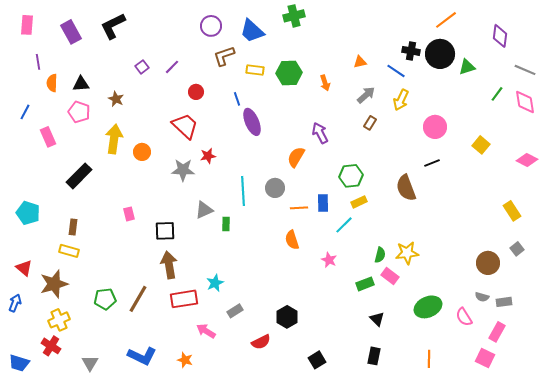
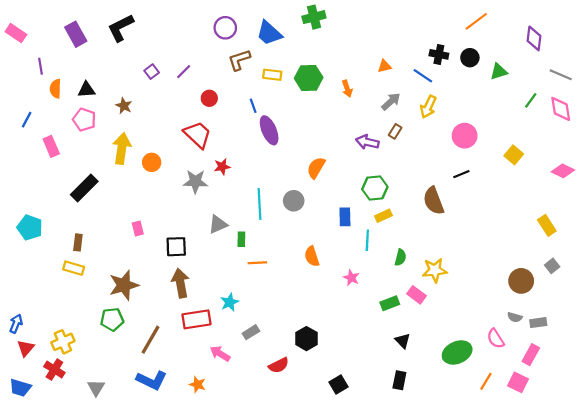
pink rectangle: (27, 25) -> (16, 33), moved, turned -60
black circle: (440, 54) -> (470, 58), size x0.6
purple arrow: (320, 133) -> (367, 142), moved, turned -50
orange line: (299, 208) -> (257, 263), moved
cyan line: (344, 225) -> (367, 240), turned -42
green semicircle: (380, 255) -> (400, 257), moved
red triangle: (24, 268) -> (26, 348), moved, turned 30
brown star: (54, 284) -> (124, 285), moved
brown line: (138, 299) -> (151, 340), moved
green ellipse: (428, 307) -> (457, 352), moved
orange line: (429, 359) -> (486, 381), moved, turned 30

